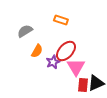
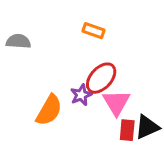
gray semicircle: (25, 31) -> (18, 41), moved, turned 35
orange semicircle: (37, 51) -> (49, 110), moved, size x1.5

